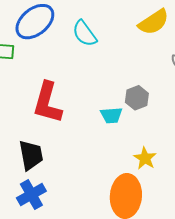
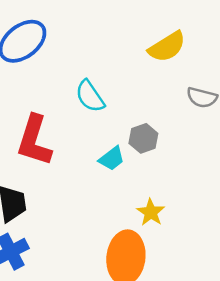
cyan semicircle: (85, 34) -> (90, 96), moved
cyan trapezoid: (111, 115) -> (112, 159), turned -35

